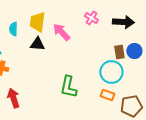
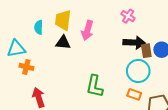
pink cross: (91, 18) -> (128, 16), moved
black arrow: (123, 22) -> (134, 43), moved
pink arrow: (61, 32) -> (87, 30), turned -120

